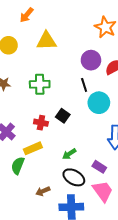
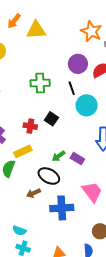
yellow triangle: (46, 41) -> (36, 30), moved
green cross: (40, 84) -> (40, 83), moved
purple rectangle: (99, 167) -> (77, 159), moved
black ellipse: (74, 177) -> (49, 176), moved

